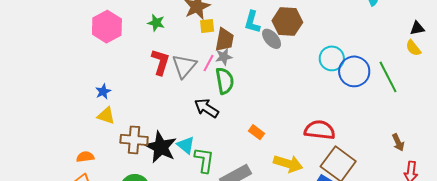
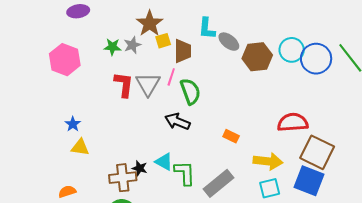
brown hexagon: (287, 21) -> (257, 57), moved
gray star: (224, 57) -> (132, 45), moved
brown cross: (134, 140) -> (123, 178), moved
black star: (161, 147) -> (140, 168), size x0.5

